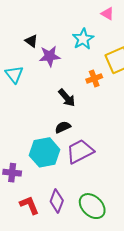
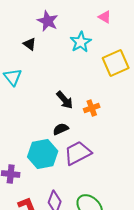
purple star: (50, 56) -> (48, 21), moved, turned 30
orange cross: (94, 78) -> (92, 108), moved

